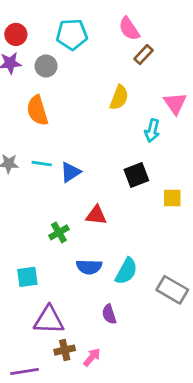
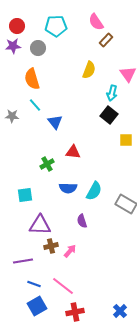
cyan line: (42, 164) -> (35, 105), moved, turned 40
blue triangle: (70, 172) -> (55, 122), turned -35
black square: (136, 175) -> (109, 115), moved, turned -30

